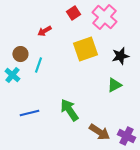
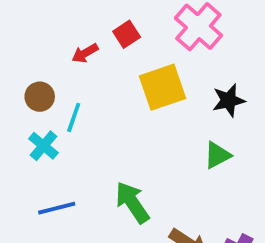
red square: (73, 13) -> (127, 34), moved
cyan cross: (12, 75) -> (43, 146), moved

